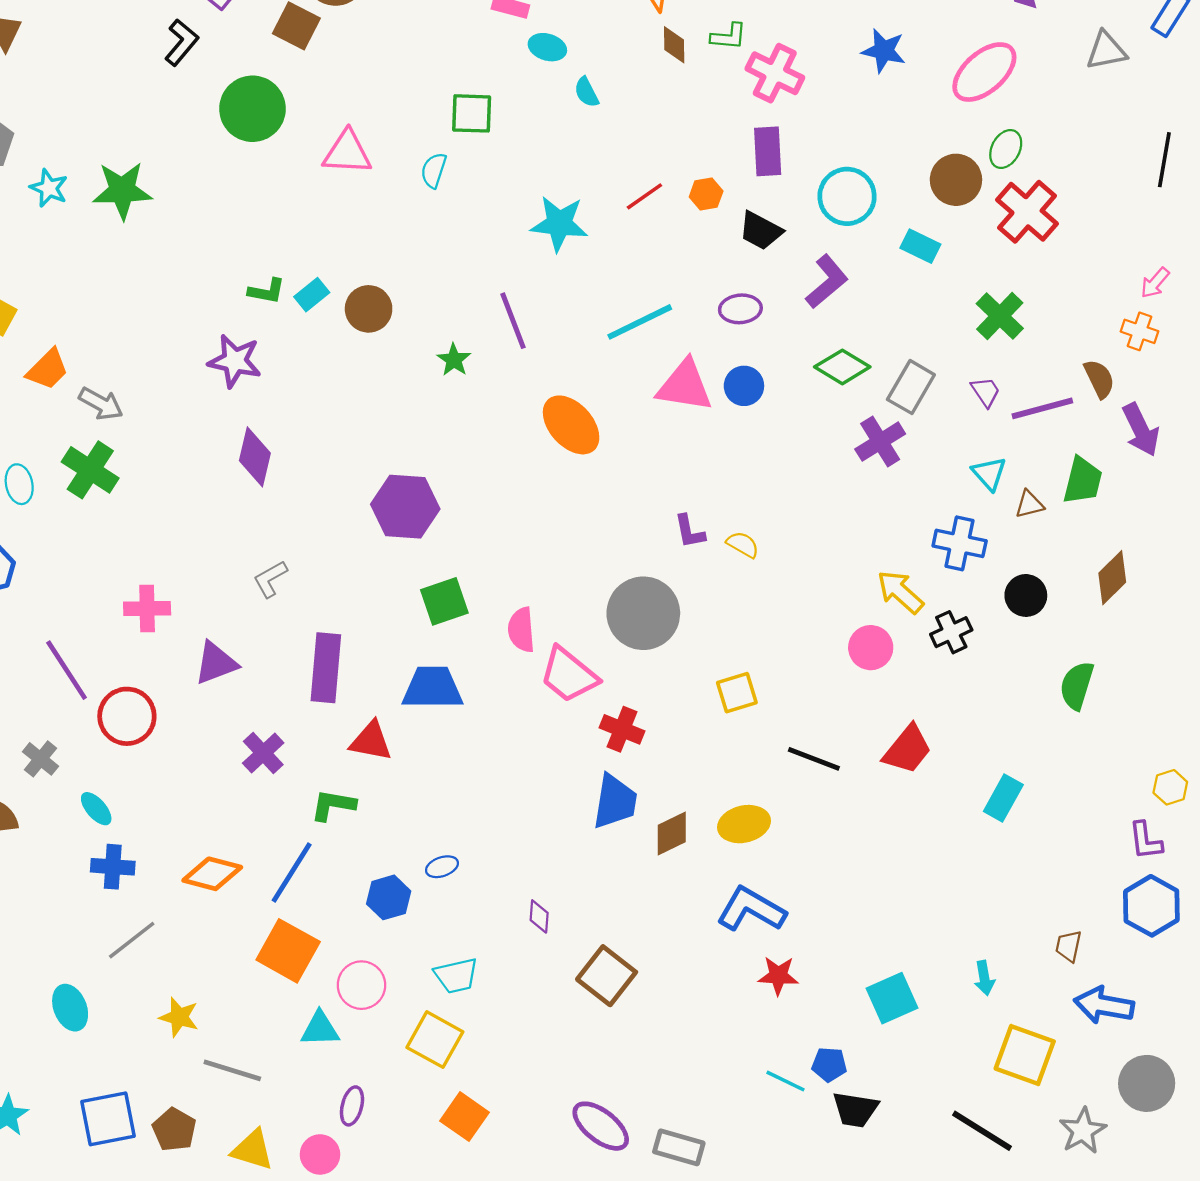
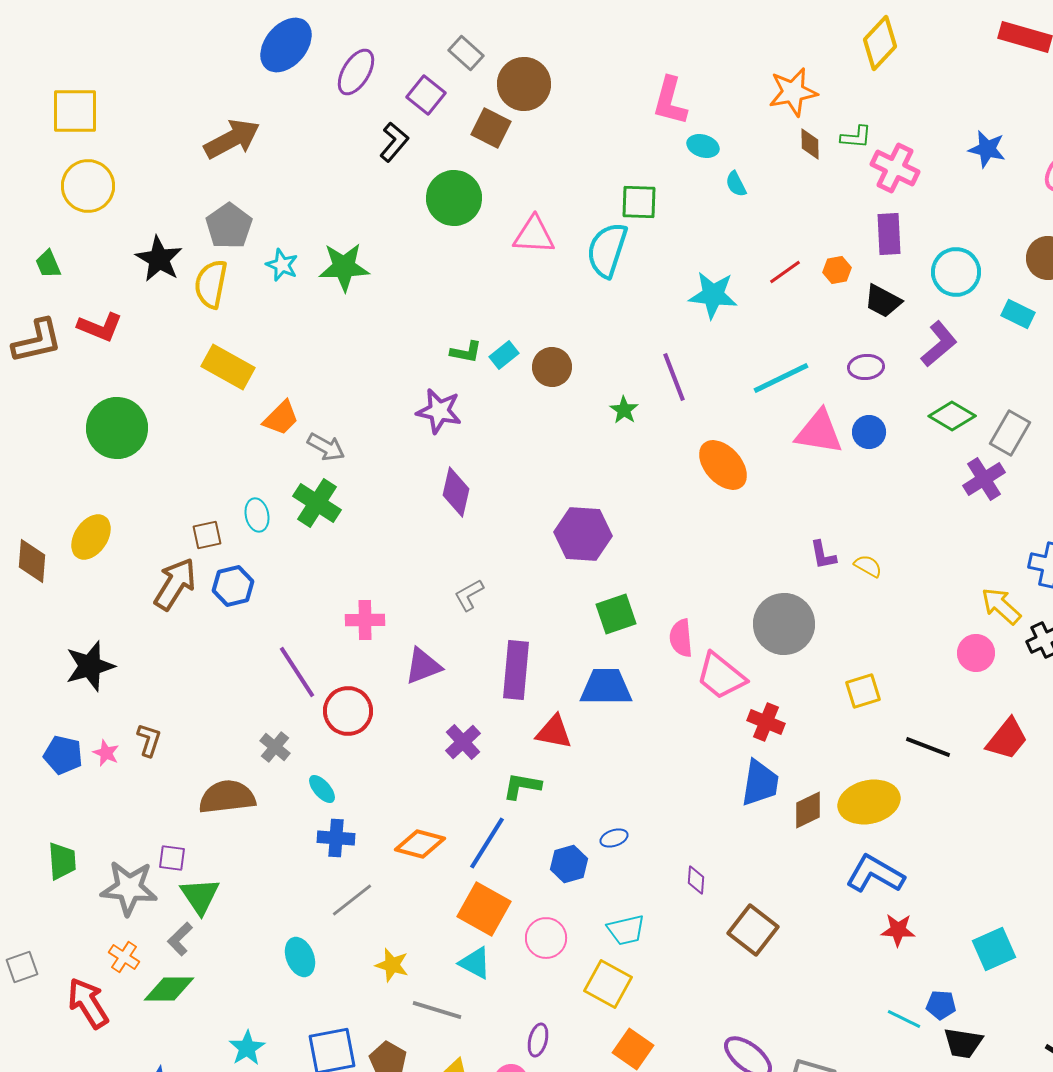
cyan semicircle: (434, 170) -> (607, 250), size x1.8
yellow ellipse: (744, 824) -> (869, 802), size x1.4
cyan triangle: (320, 1029) -> (475, 963), moved, turned 30

